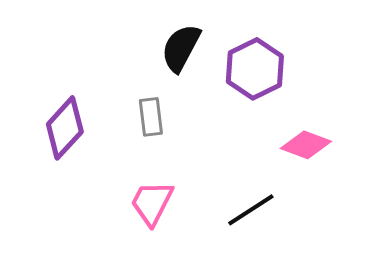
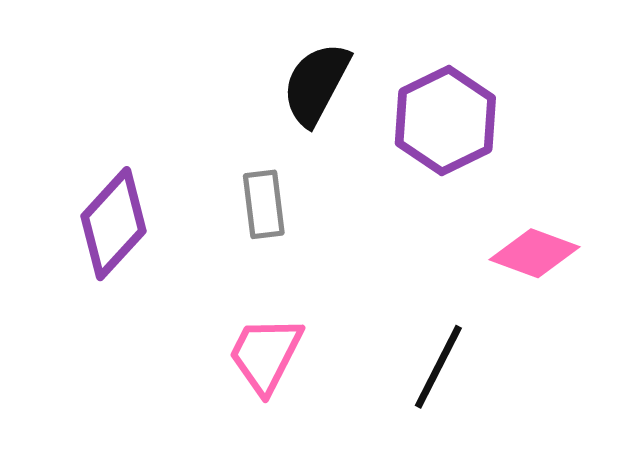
black line: (251, 210) -> (438, 367), turned -30

